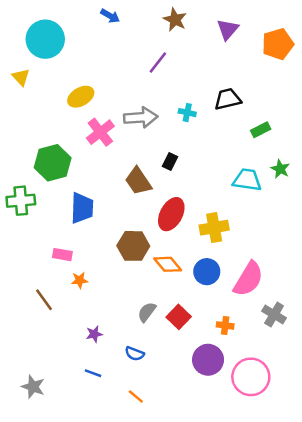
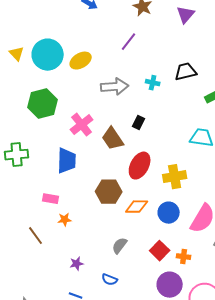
cyan circle: (45, 39) -> (48, 55), moved
yellow ellipse: (81, 97) -> (81, 61), moved
pink cross: (100, 132) -> (82, 125), moved
green hexagon: (53, 163) -> (43, 104), moved
orange diamond: (168, 264) -> (137, 207), turned -50
red square: (179, 317) -> (160, 251), moved

